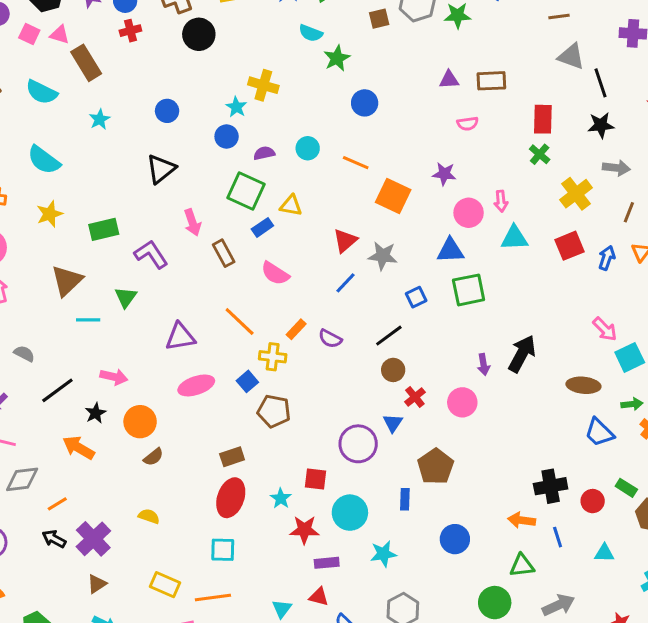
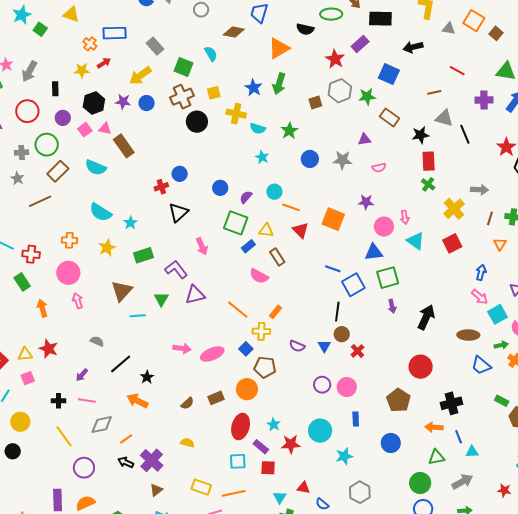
red cross: (130, 31) -> (161, 187), moved
cyan semicircle: (311, 33) -> (258, 129), moved
pink square: (29, 34) -> (85, 130), turned 32
brown rectangle: (491, 81) -> (390, 117), moved, turned 42
yellow cross: (263, 85) -> (236, 114), moved
cyan star: (236, 107) -> (262, 157), moved
cyan star: (100, 119) -> (130, 223), moved
black star: (601, 125) -> (421, 135), moved
purple semicircle: (264, 153) -> (246, 197), turned -32
orange line: (356, 163) -> (291, 207), moved
cyan triangle: (514, 238) -> (415, 241), turned 42
red triangle: (345, 241) -> (301, 230), moved, turned -30
brown rectangle: (224, 253) -> (277, 257), moved
gray star: (383, 256) -> (342, 160), moved
blue arrow: (607, 258) -> (481, 272), moved
blue line: (345, 283) -> (333, 269), moved, turned 70
blue square: (416, 297) -> (353, 285), size x1.6
black line: (389, 336) -> (337, 312), turned -42
purple triangle: (180, 337) -> (195, 295), moved
purple semicircle: (330, 339) -> (297, 346), moved
purple arrow: (484, 364) -> (392, 306), moved
pink arrow: (114, 377) -> (182, 348), moved
pink circle: (462, 402) -> (347, 387), moved
orange circle: (140, 422) -> (247, 389), moved
blue triangle: (393, 423) -> (324, 346), moved
purple circle: (358, 444) -> (322, 385), size x0.7
brown rectangle: (232, 457) -> (216, 398), moved
brown pentagon: (436, 466) -> (398, 400), moved
red square: (316, 479) -> (268, 468), moved
red circle: (593, 501) -> (421, 367), moved, size x1.5
cyan triangle: (604, 553) -> (472, 452), moved
purple rectangle: (327, 563) -> (261, 447), moved, turned 49

